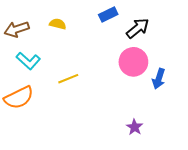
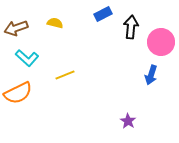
black arrow: (138, 28) -> (131, 27), turned -45
pink circle: (133, 62) -> (161, 42), moved

